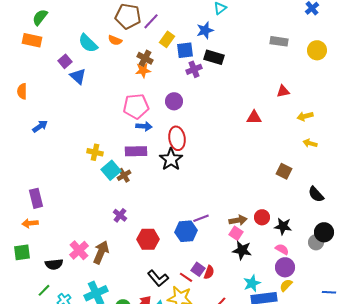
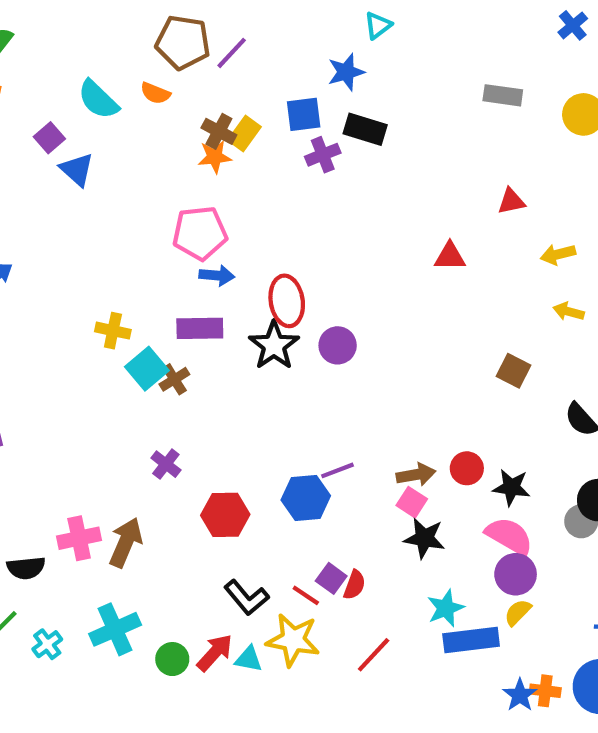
yellow rectangle: (167, 39) -> (244, 133), moved
purple circle: (174, 101) -> (338, 345), moved
pink semicircle: (282, 249) -> (509, 536), size x1.6
pink cross: (79, 250) -> (79, 538), turned 30

